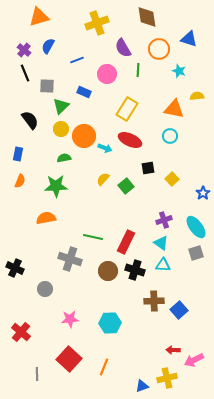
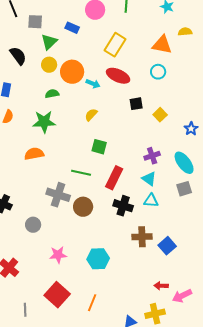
green square: (126, 186) -> (99, 147), moved, turned -35
brown circle: (108, 271) -> (83, 207), moved

